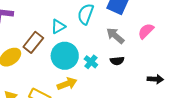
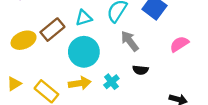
gray arrow: (115, 36) -> (130, 41), moved
cyan cross: (91, 62) -> (111, 82), moved

